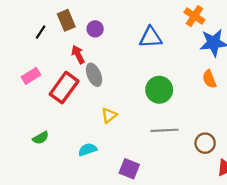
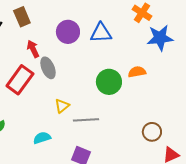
purple circle: (95, 29) -> (68, 32), moved, size x1.5
orange semicircle: (209, 79) -> (137, 72), moved, turned 102
gray line: (165, 130) -> (86, 120), moved

